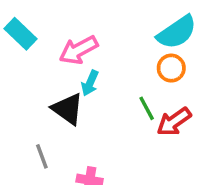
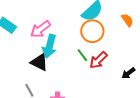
orange circle: (171, 68) -> (92, 31), size x1.5
cyan arrow: (90, 83) -> (49, 46), size x1.6

